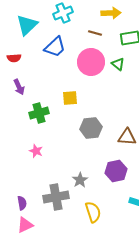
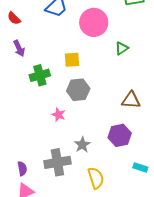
red semicircle: (14, 58) -> (14, 18), turned 48
green triangle: (118, 64) -> (122, 48), moved, turned 48
gray hexagon: (91, 128) -> (78, 90), moved
pink star: (36, 151) -> (58, 115), moved

